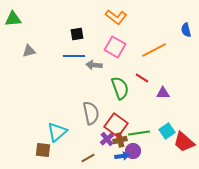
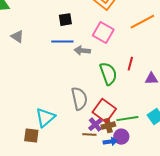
orange line: (154, 50) -> (142, 22), moved
gray triangle: (29, 51) -> (17, 37), turned 48
red line: (142, 78) -> (130, 64), turned 72
brown line: (88, 158) -> (89, 135), moved, turned 32

